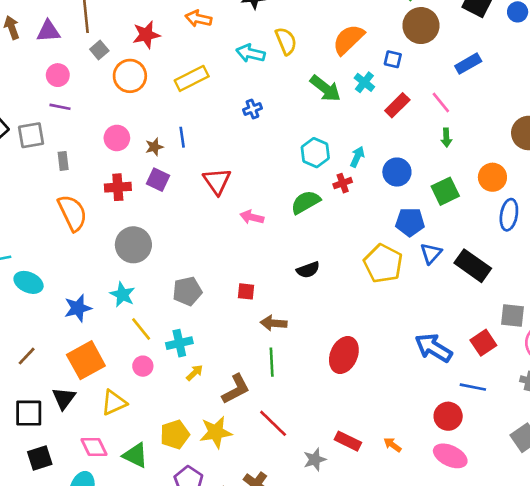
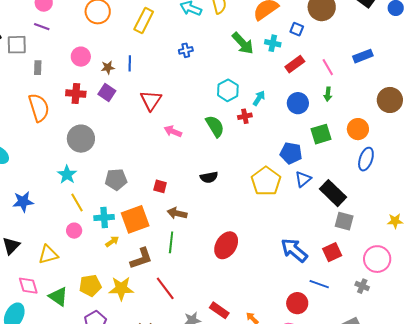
blue rectangle: (468, 64) -> (363, 56), moved
yellow rectangle: (192, 78) -> (144, 20), turned -45
cyan cross: (364, 82) -> (273, 43), turned -35
blue circle: (397, 172) -> (298, 103), moved
green semicircle: (306, 202) -> (215, 126), turned 80
blue star: (78, 308) -> (23, 202), moved
gray square: (513, 316) -> (344, 221), moved
orange square: (86, 360) -> (135, 219), moved

